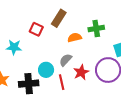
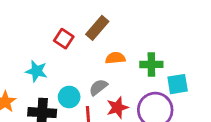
green cross: (96, 29) -> (151, 64), moved
cyan star: (14, 47) -> (36, 71), moved

